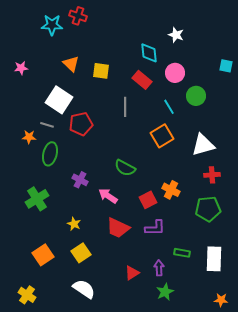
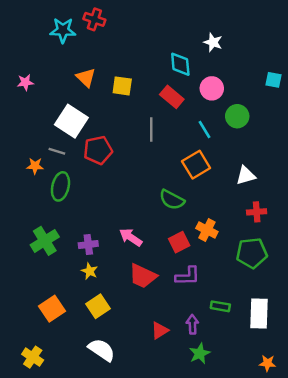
white triangle: (203, 145) -> (246, 176), size x0.7
green semicircle: (125, 168) -> (172, 200), moved
purple cross: (80, 180) -> (88, 245), moved, turned -35

